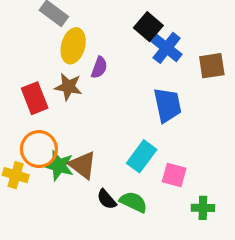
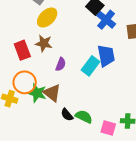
yellow ellipse: (73, 46) -> (47, 17), turned 30
purple semicircle: (99, 67) -> (61, 64), moved
cyan rectangle: (142, 156) -> (91, 66), moved
pink square: (174, 175) -> (108, 128), moved

